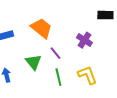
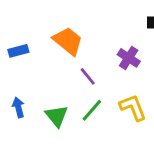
green triangle: (33, 62) -> (57, 116), moved
green line: (58, 77) -> (92, 110), turned 54

